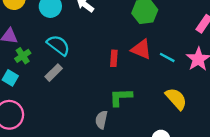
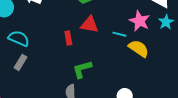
cyan line: (167, 57) -> (119, 34), moved
yellow semicircle: (176, 99) -> (139, 48), moved

